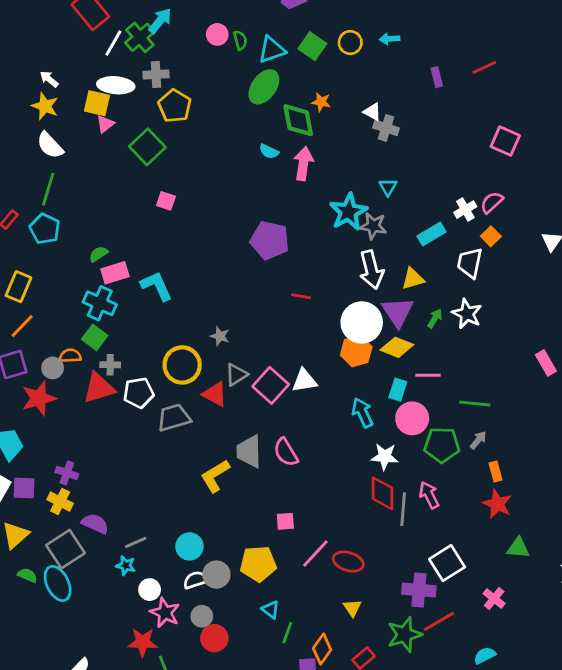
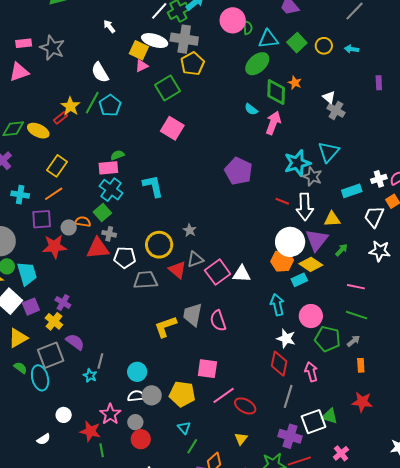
pink circle: (217, 34) -> (233, 20), size x1.6
gray cross: (156, 75) -> (184, 39), size x1.5
yellow star: (45, 106) -> (70, 106), moved
cyan triangle: (388, 187) -> (328, 152), size x1.6
pink square: (166, 201) -> (172, 128), size x1.6
cyan pentagon: (45, 229) -> (110, 105), moved
pink rectangle: (115, 273) -> (108, 168), moved
red line: (301, 296) -> (282, 201), moved
white star: (467, 314) -> (380, 251), moved, turned -30
pink line: (428, 375) -> (356, 287), moved
cyan rectangle: (398, 390) -> (299, 280), moved, turned 35
purple square: (24, 488) -> (31, 307), turned -36
red star: (497, 504) -> (362, 402), moved, turned -30
gray line: (403, 509) -> (288, 396), moved
pink square: (285, 521) -> (207, 369), size x1.5
gray line: (136, 542) -> (100, 361), turned -63
green triangle: (518, 548) -> (330, 416), moved
white circle: (150, 590) -> (64, 415), moved

